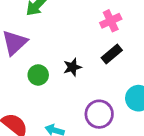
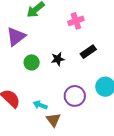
pink cross: (111, 21) -> (76, 21), moved

